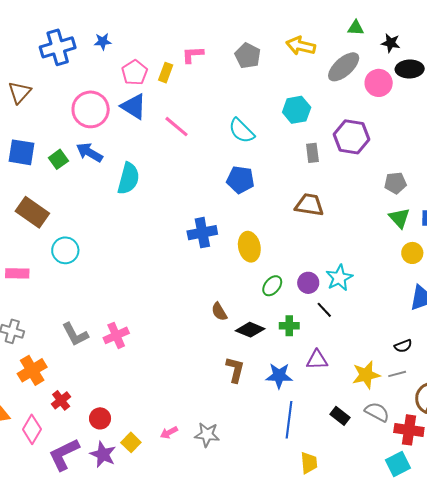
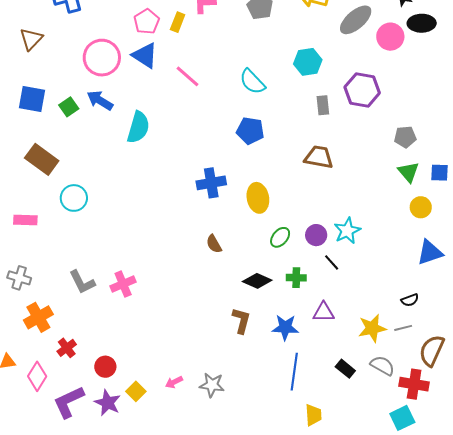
brown semicircle: (219, 312) -> (214, 244), moved

